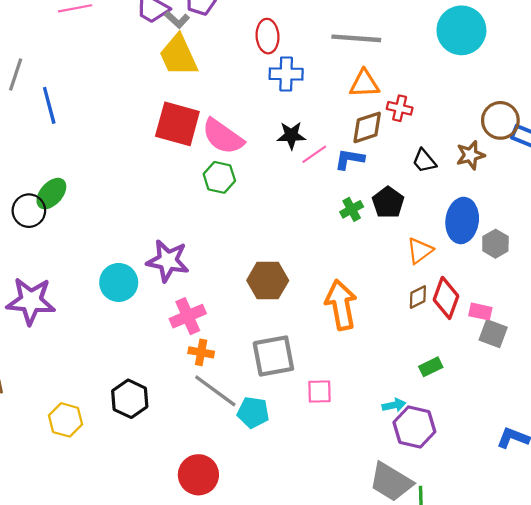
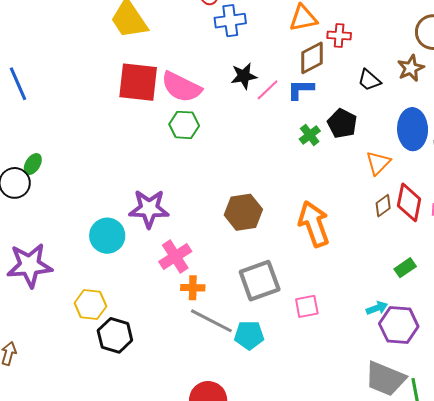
green ellipse: (51, 194) -> (33, 164), size x0.7
black hexagon: (130, 399) -> (115, 335), moved
yellow hexagon: (65, 420) -> (90, 305), moved

